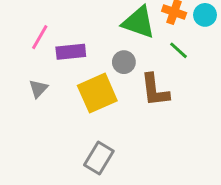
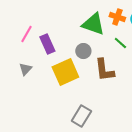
purple rectangle: (71, 52) -> (47, 44), turned 72
gray rectangle: (99, 158) -> (81, 116), moved

